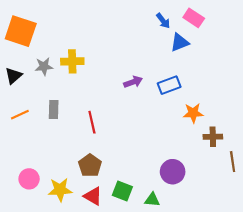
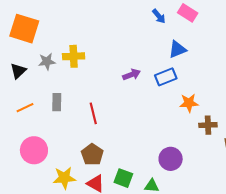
blue triangle: (180, 43) -> (177, 49), moved
pink circle: (29, 179) -> (34, 150), moved, size x1.4

